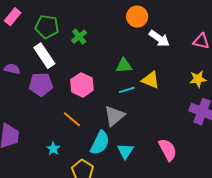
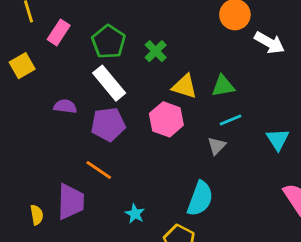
green pentagon: (47, 27) -> (109, 42), turned 30
yellow triangle: (151, 80) -> (185, 86), moved
gray triangle: (114, 116) -> (217, 146), moved, size x0.6
orange line: (72, 119) -> (99, 170), moved
cyan triangle: (125, 151) -> (278, 139), moved

